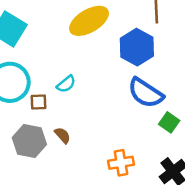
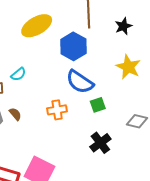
green square: (169, 122) -> (98, 105), turned 35
orange cross: (121, 163) -> (57, 110), moved

